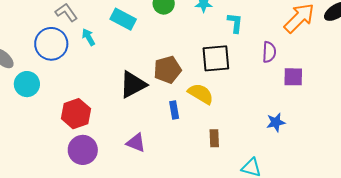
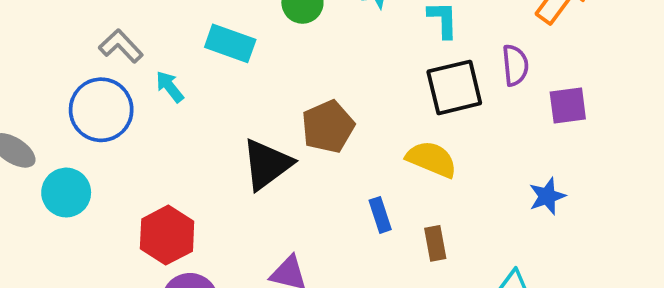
black square: (216, 58) -> (454, 87), moved
yellow semicircle: (201, 94) -> (432, 159), moved
blue rectangle: (174, 110) -> (380, 215), moved

